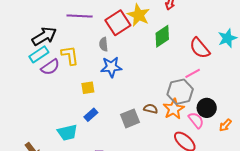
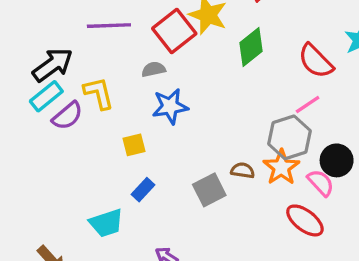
gray semicircle: (104, 44) -> (154, 69), turned 88

